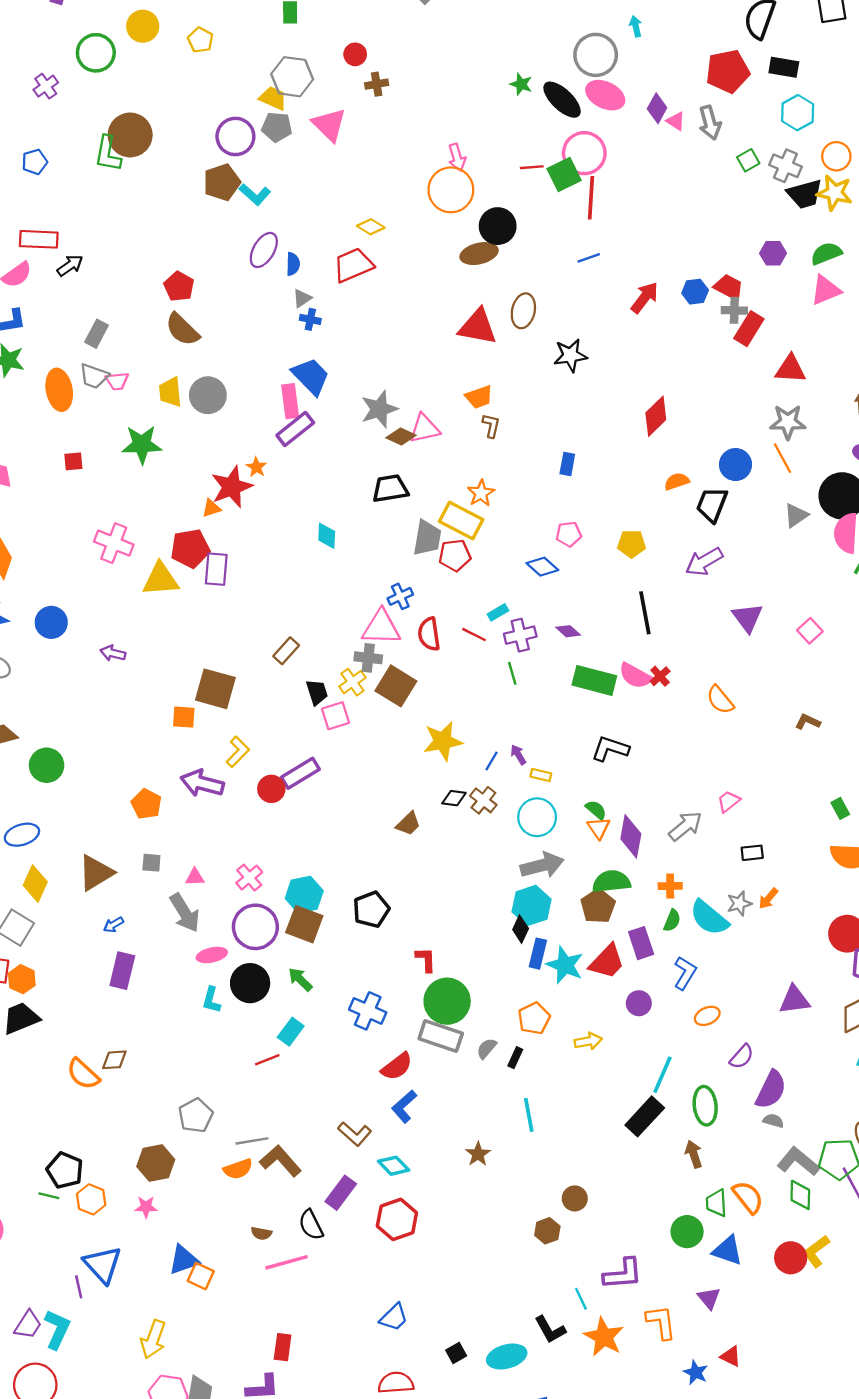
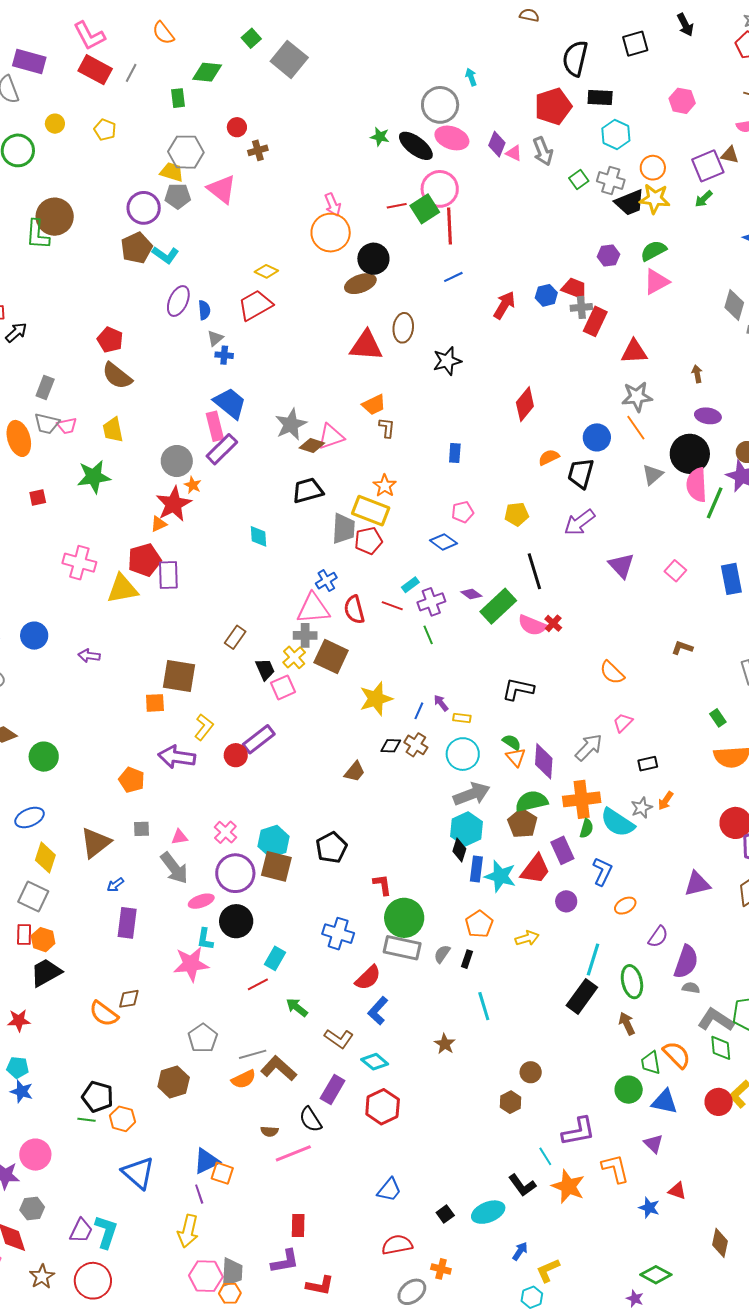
yellow circle: (143, 26) -> (55, 124), size x0.7
gray circle: (208, 395) -> (177, 461), moved
green rectangle: (594, 680) -> (498, 606), moved, turned -51
orange semicircle: (720, 700) -> (612, 673), moved
orange cross: (670, 886) -> (582, 799), size x1.8
green arrow: (300, 979) -> (297, 1007), moved
pink star: (146, 1207) -> (191, 964), moved, size x1.8
purple line: (79, 1287) -> (199, 1194), moved

